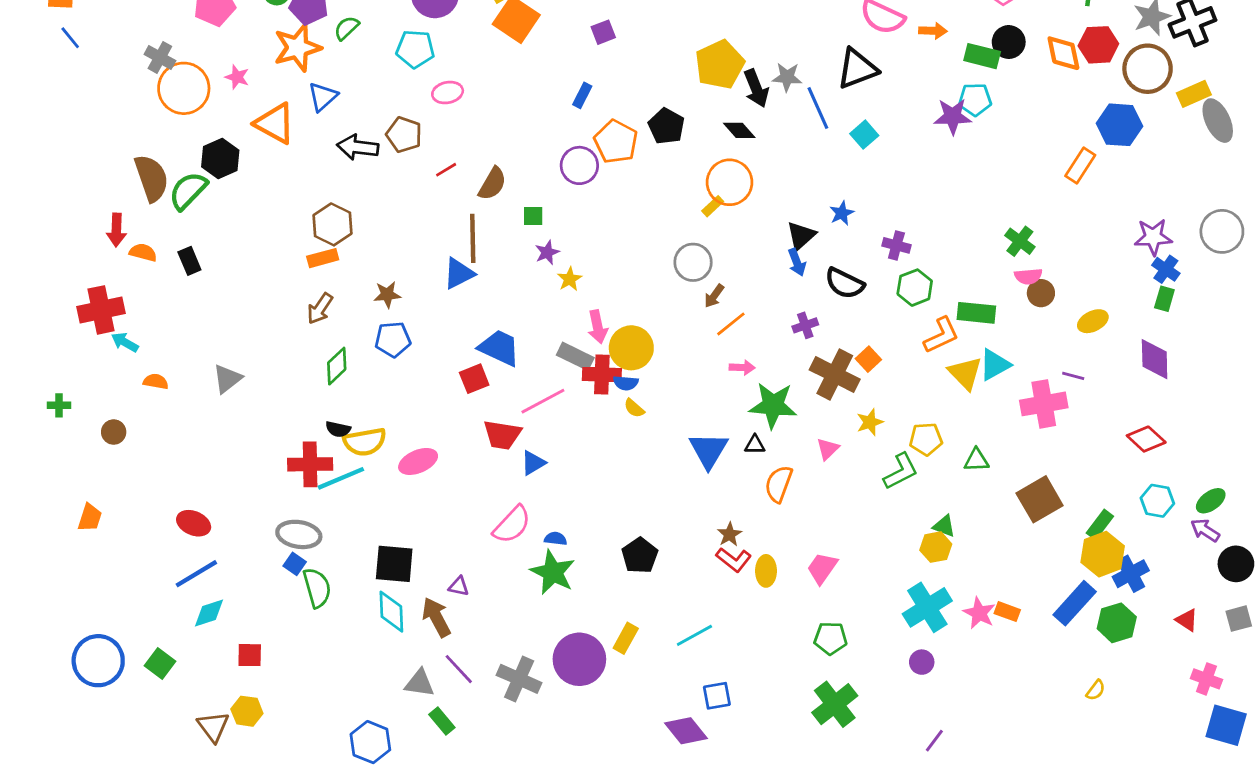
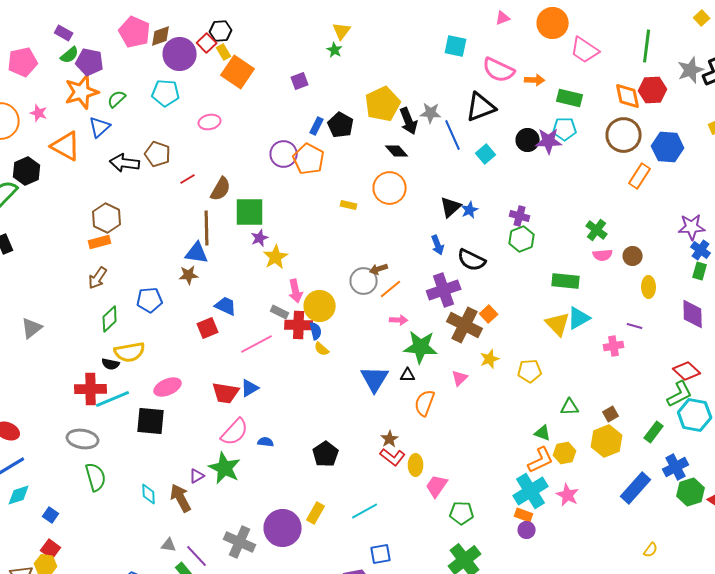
green semicircle: (347, 28) -> (117, 99), moved
black circle: (1009, 42) -> (528, 140), moved
brown circle: (1148, 69) -> (624, 135), moved
pink ellipse: (448, 93) -> (210, 122), moved
blue rectangle: (582, 95) -> (317, 126), moved
black pentagon: (666, 126) -> (341, 125), moved
purple circle: (579, 165) -> (284, 154), moved
yellow rectangle: (713, 206) -> (349, 205), moved, turned 56
green square: (533, 216) -> (250, 212), size x2.0
black triangle: (801, 236) -> (451, 207), moved
purple cross: (896, 245) -> (520, 216), moved
gray circle: (693, 262) -> (364, 281), moved
blue triangle: (459, 273) -> (197, 253), turned 35
yellow star: (570, 279) -> (276, 257), size x1.4
green hexagon: (915, 288) -> (522, 239), moved
brown circle: (1041, 293) -> (633, 256), moved
brown star: (387, 295) -> (189, 275), moved
brown arrow: (714, 296) -> (379, 269), turned 36
yellow ellipse: (1093, 321) -> (649, 287), turned -65
purple cross: (805, 325) -> (444, 290), size x1.8
orange L-shape: (941, 335) -> (541, 460), moved
blue trapezoid: (499, 348) -> (226, 306), size x0.7
gray rectangle: (575, 356) -> (280, 312), size x0.7
blue semicircle: (626, 383) -> (316, 331), turned -108
pink cross: (1044, 404) -> (614, 346), size x0.6
red trapezoid: (502, 435) -> (226, 393), moved
yellow semicircle: (365, 442) -> (130, 352), moved
green triangle: (976, 460) -> (570, 407), moved
green L-shape: (901, 471) -> (680, 394), moved
brown square: (1040, 499) -> (611, 414), size x0.5
cyan hexagon: (1157, 501) -> (695, 415), size x1.4
yellow hexagon: (936, 547) -> (565, 453), moved
yellow hexagon: (1103, 554) -> (607, 441), moved
blue square: (295, 564) -> (51, 515), moved
black square: (394, 564) -> (151, 421), moved
pink trapezoid: (822, 568) -> (437, 486), moved
green star: (553, 572) -> (225, 468), moved
purple triangle: (459, 586) -> (197, 476), turned -42
cyan diamond: (391, 612) -> (149, 494), size x0.7
orange rectangle: (1007, 612) -> (524, 515), moved
green hexagon: (1117, 623) -> (691, 492), moved
red square: (250, 655) -> (51, 549), moved, turned 36
purple line: (459, 669) -> (197, 556), moved
gray triangle: (419, 683) -> (169, 545), size x0.7

